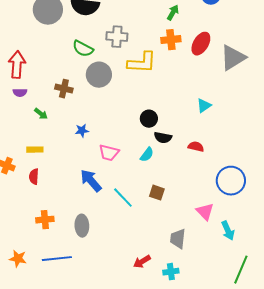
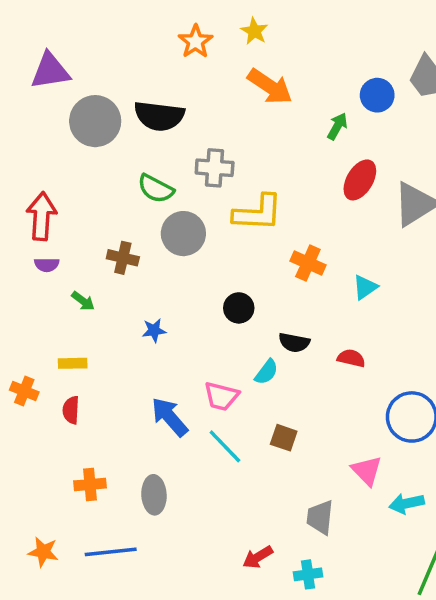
green arrow: (173, 13) -> (337, 126), moved
orange cross: (171, 40) -> (308, 263), moved, turned 30
black circle: (149, 119) -> (239, 308), moved
pink trapezoid: (109, 153) -> (221, 396), moved
cyan arrow: (228, 231) -> (407, 503), turned 102

